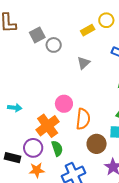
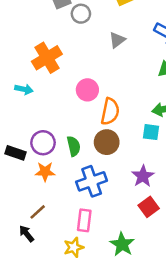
orange cross: (48, 126) -> (47, 58), moved
brown circle: (97, 144) -> (107, 142), moved

